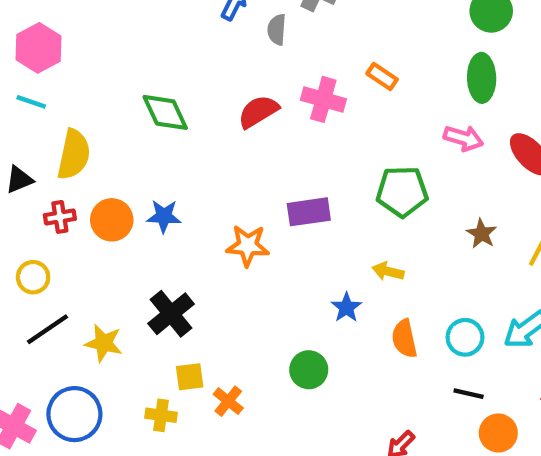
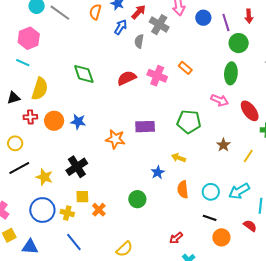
blue circle: (74, 414) -> (42, 210), moved

